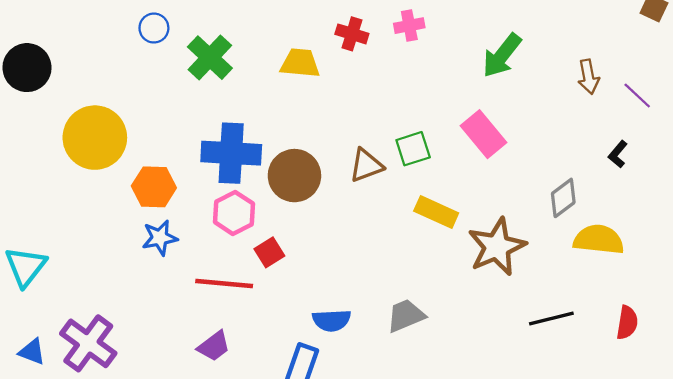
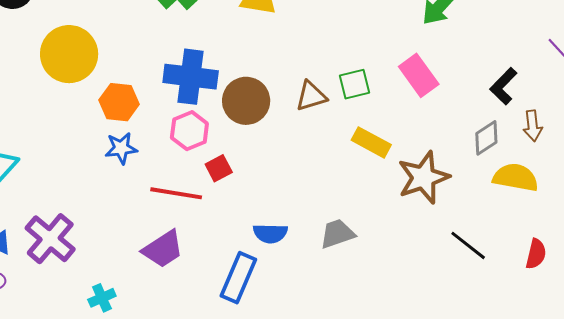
brown arrow: (588, 77) -> (533, 126), moved
black L-shape: (618, 154) -> (503, 86), moved, size x1.5
black line: (551, 319) -> (468, 245), turned 48
purple trapezoid: (214, 346) -> (163, 249), size x1.4

